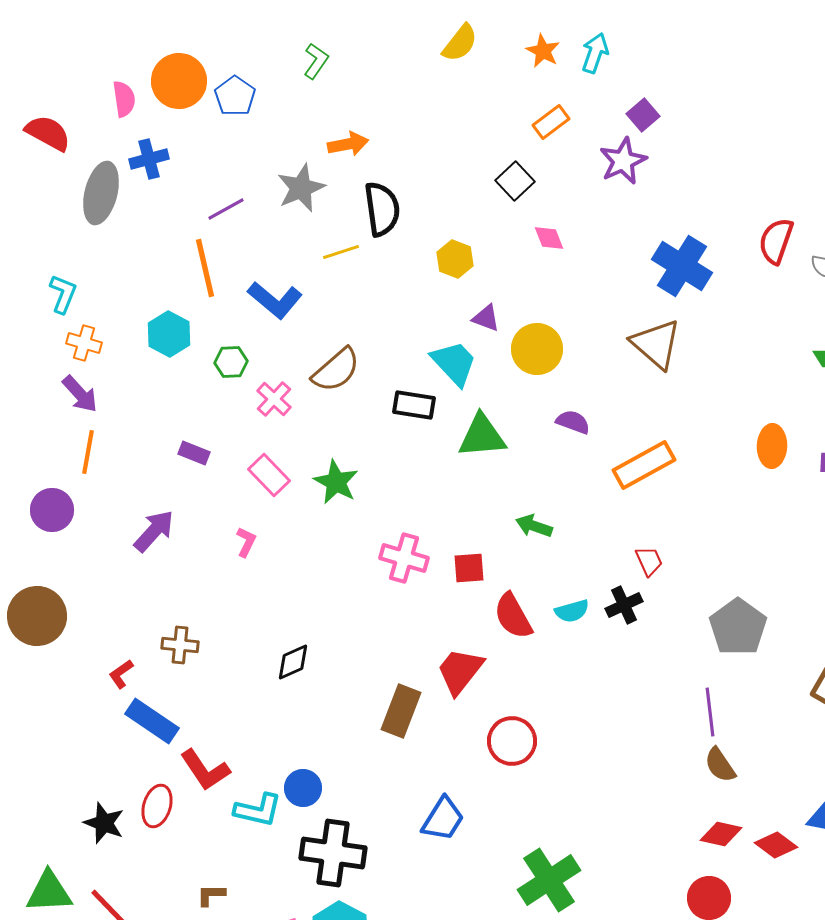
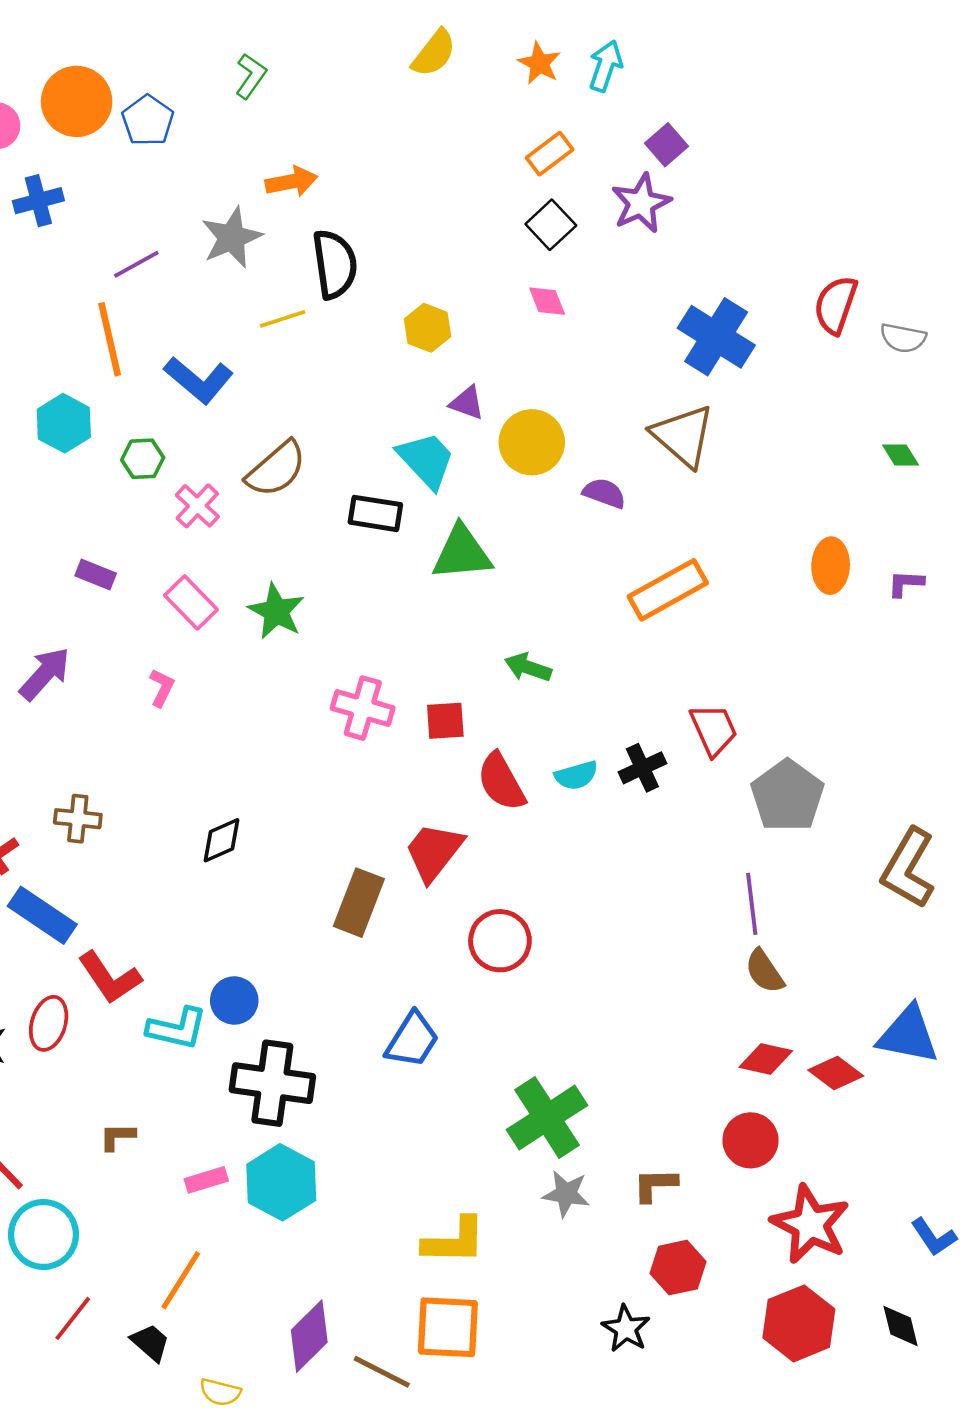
black square: (515, 181) -> (551, 225), moved
purple semicircle: (573, 422) -> (604, 493), moved
red trapezoid: (649, 561) -> (714, 730), moved, size x1.4

